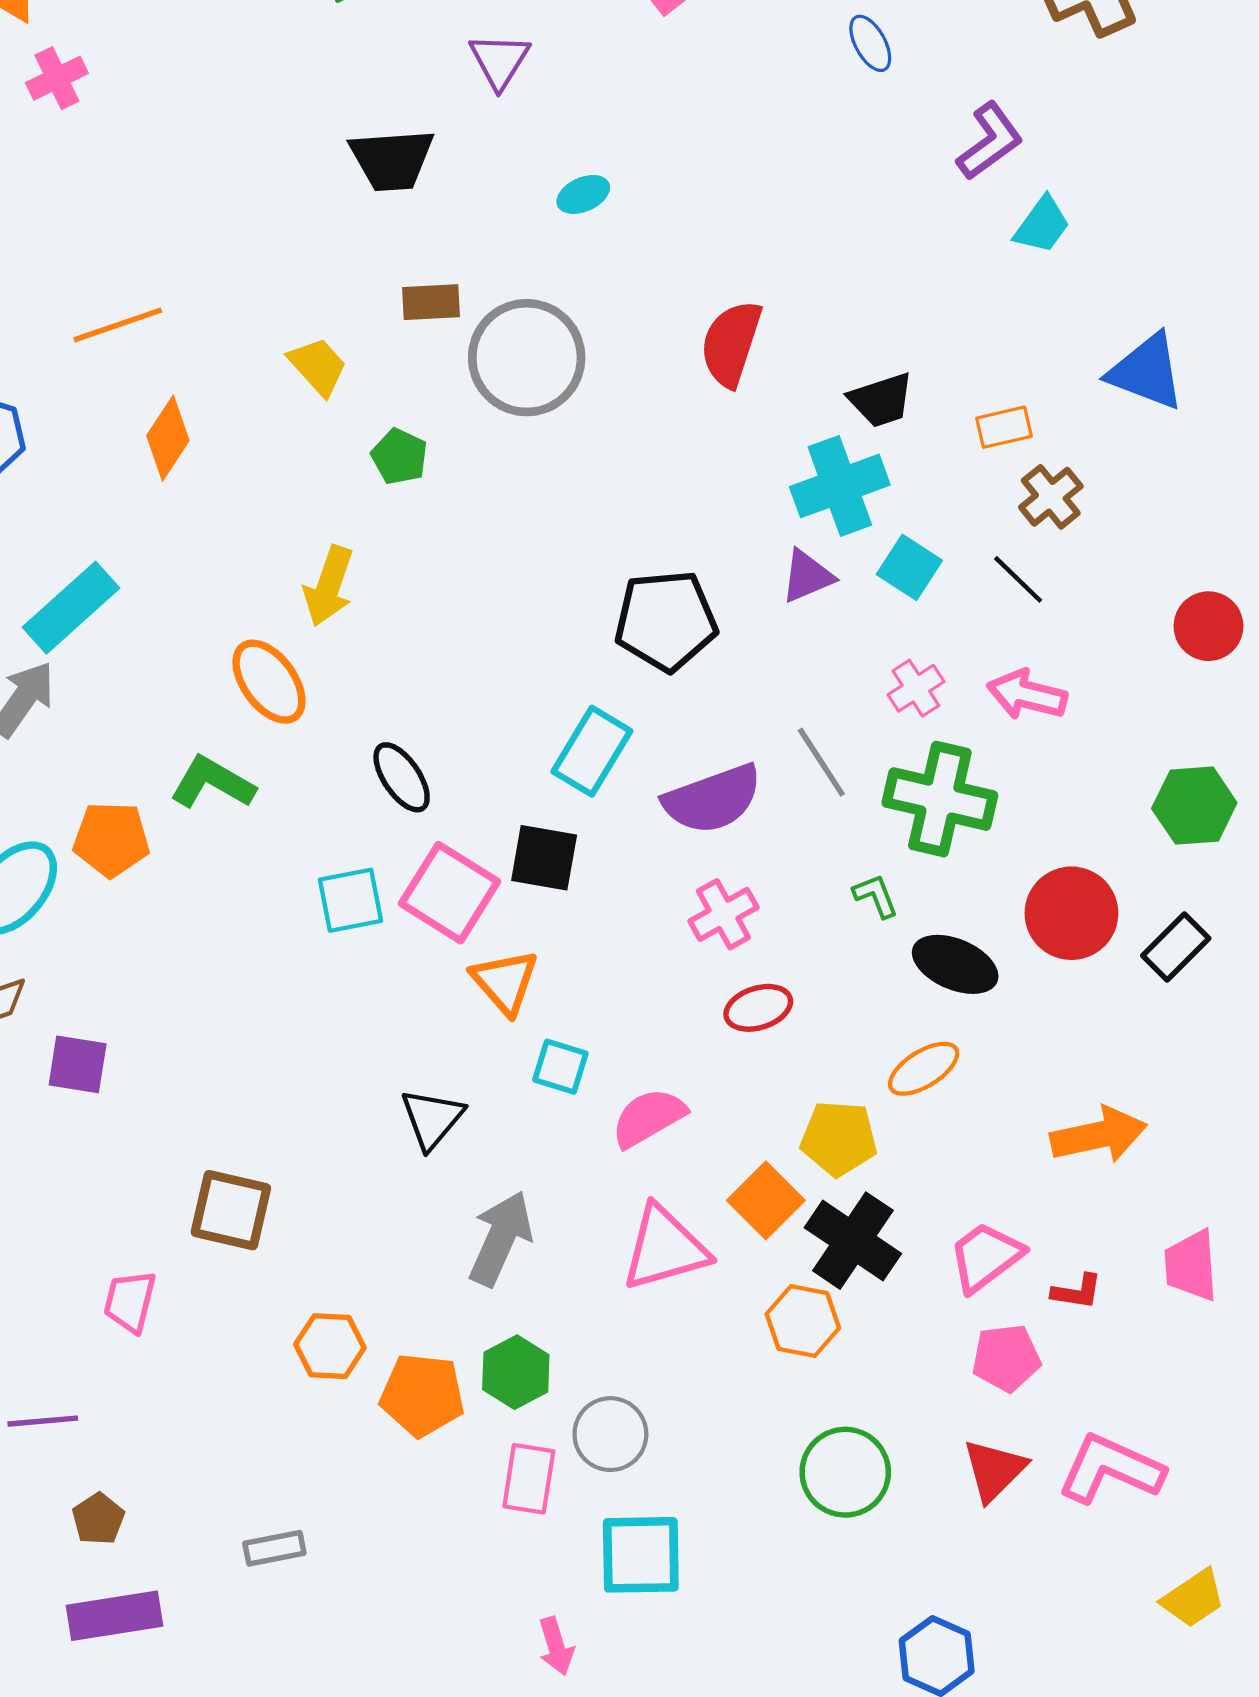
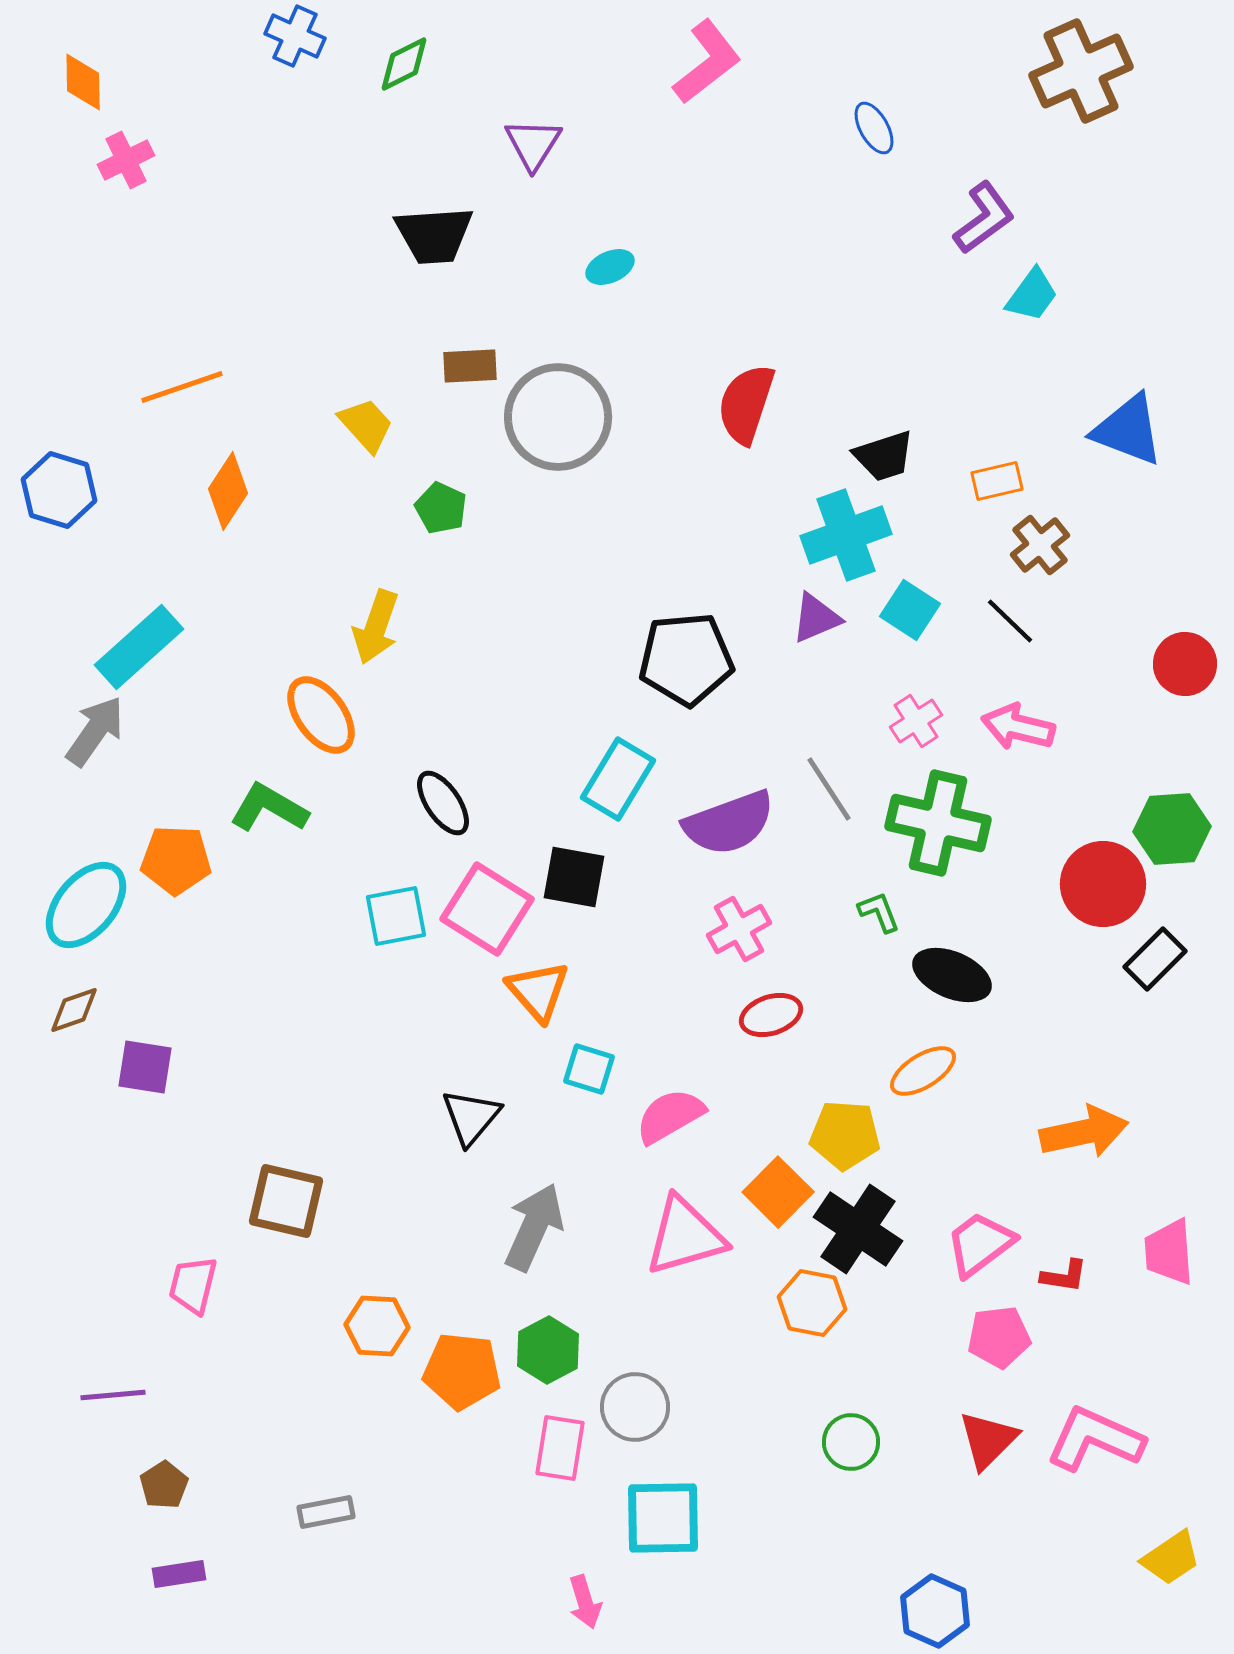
red circle: (1071, 913) -> (1103, 884), moved
green circle: (845, 1472) -> (851, 1442), size x0.7
purple rectangle: (115, 1616) -> (179, 1574), size x0.6

